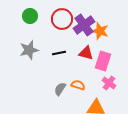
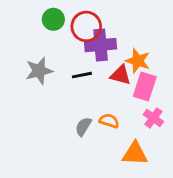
green circle: (30, 16) -> (53, 19), moved
purple cross: (84, 25) -> (101, 45), moved, turned 30
orange star: (100, 31) -> (138, 61), moved

